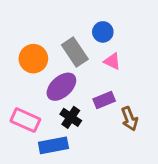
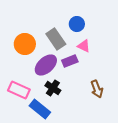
purple rectangle: (104, 100) -> (70, 61), moved
blue rectangle: (53, 145) -> (40, 109), turned 50

